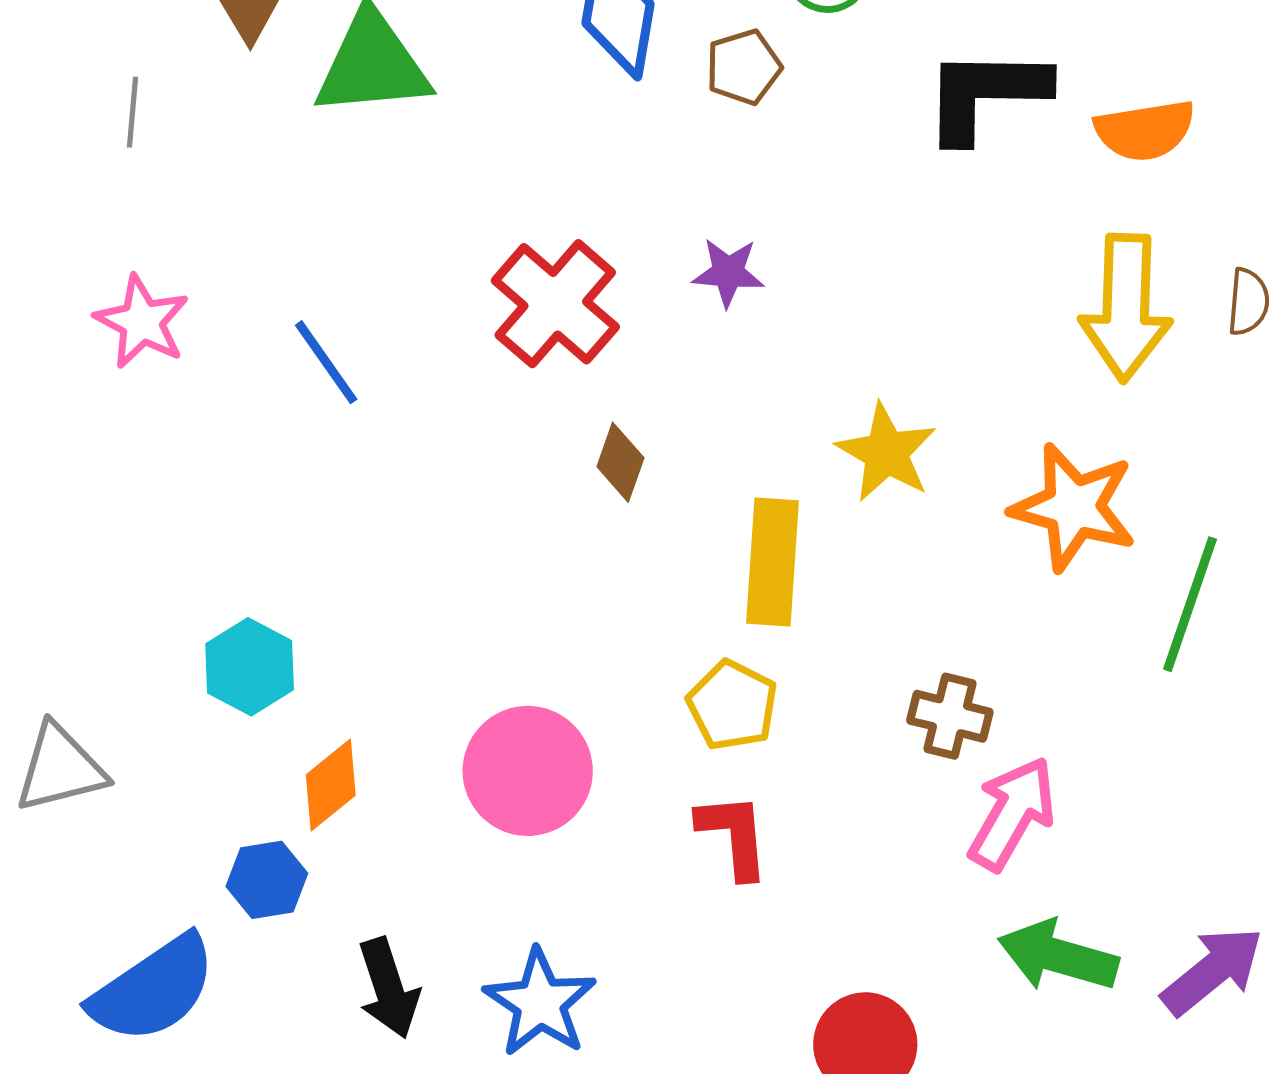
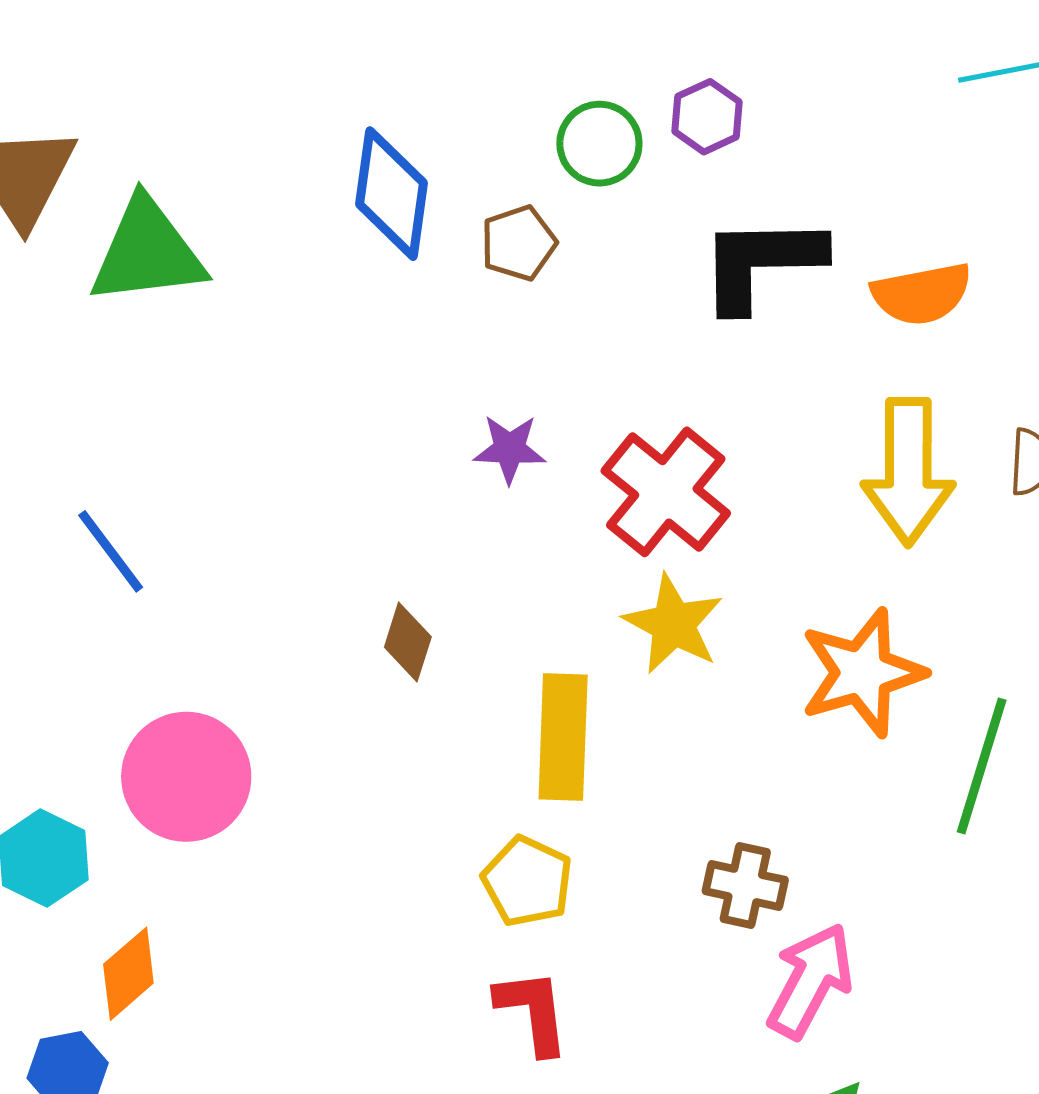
red cross: (555, 304) -> (666, 492), moved
orange star: (1074, 507) -> (862, 673), turned -30
pink circle: (528, 771) -> (186, 777), moved

